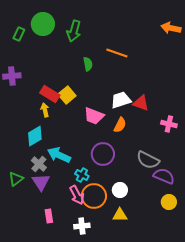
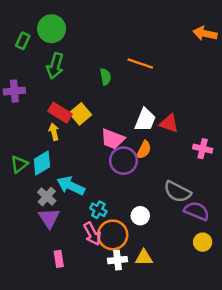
green arrow: (74, 31) -> (55, 66), moved
white trapezoid: (121, 100) -> (145, 120), turned 130
purple circle: (103, 154) -> (123, 161), moved
green triangle: (16, 179) -> (19, 164), moved
white circle: (120, 190) -> (140, 216), moved
white cross: (82, 226) -> (117, 260), moved

